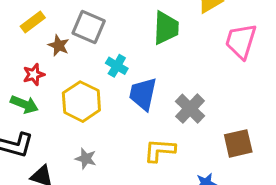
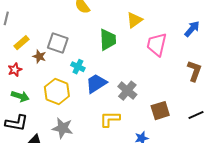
red star: (34, 75) -> (15, 70), moved
blue trapezoid: (143, 94) -> (96, 83), turned 50
gray star: (86, 159) -> (63, 128), size x1.5

